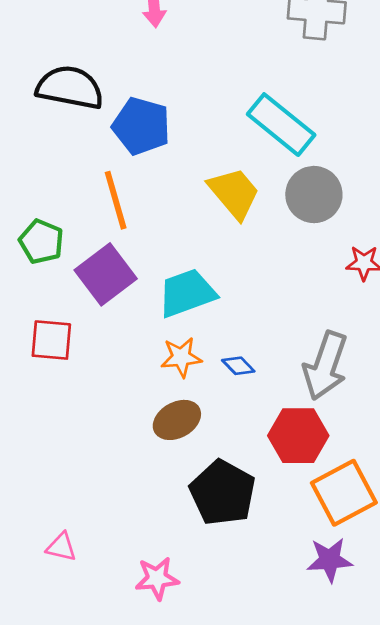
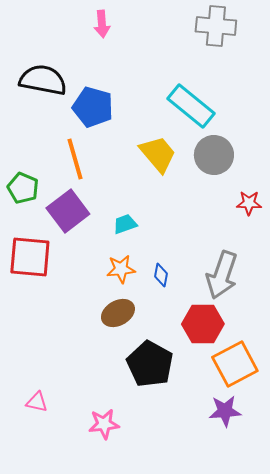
cyan trapezoid: (187, 293) -> (125, 224), size x0.6
red square: (51, 340) -> (30, 257), size x1.4
blue diamond: (238, 366) -> (161, 275), turned 55

